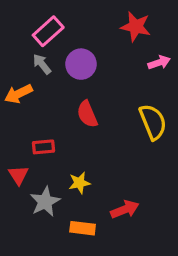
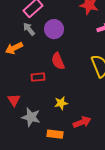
red rectangle: (43, 147) -> (38, 77), moved
yellow star: (79, 183) -> (61, 103), moved
gray star: (45, 202) -> (31, 117), turned -30

